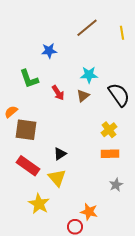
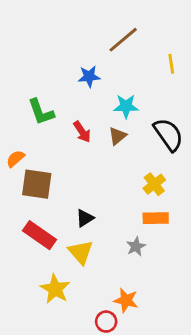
yellow line: (122, 33) -> (171, 64), moved
blue star: (49, 51) -> (89, 76), moved
gray star: (116, 185) -> (136, 246), moved

